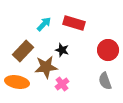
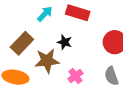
pink cross: (62, 84) -> (75, 76), moved

